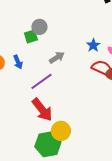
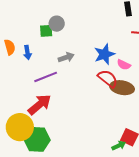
blue star: (93, 45) -> (104, 54), size x1.5
red arrow: (42, 110) -> (40, 105), turned -105
yellow circle: (61, 131) -> (20, 127), moved, size x1.4

